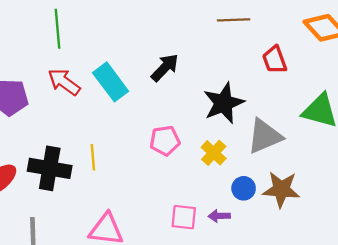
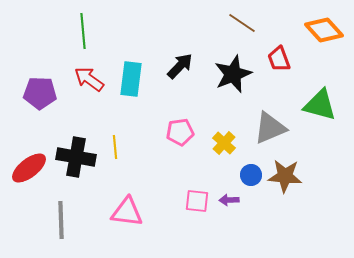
brown line: (234, 20) -> (242, 23), turned 36
cyan rectangle: (111, 82) -> (131, 79), turned 44
black star: (224, 103) -> (233, 74), moved

